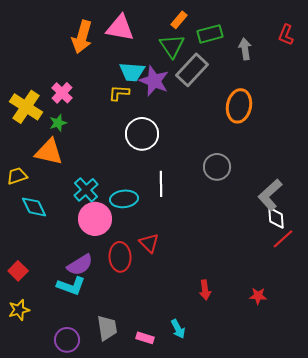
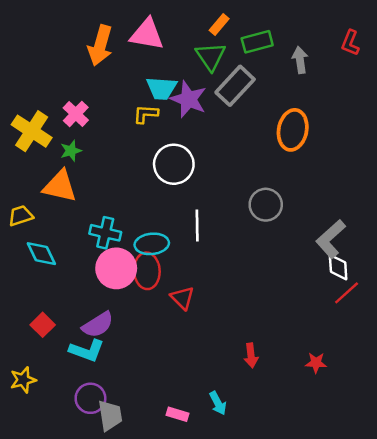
cyan cross: (86, 190) -> (105, 233), turned -35
red ellipse: (120, 257) -> (147, 271), moved
red square: (18, 271) -> (43, 325), moved
gray trapezoid: (107, 328) -> (110, 415), moved
purple circle: (67, 340) -> (90, 398), moved

